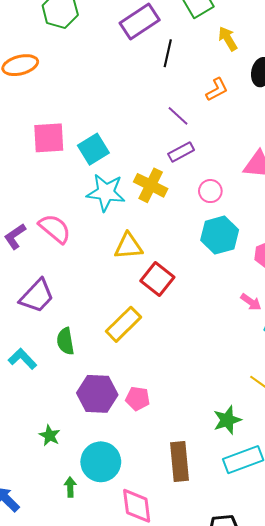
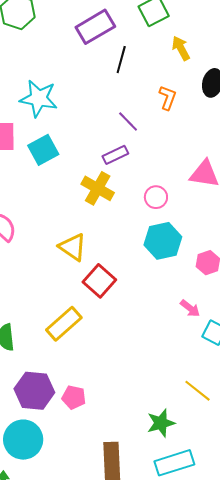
orange L-shape: (217, 90) -> (168, 98), turned -45
purple rectangle: (181, 152) -> (115, 155), moved
cyan star: (106, 192) -> (39, 98), moved
yellow triangle: (128, 246) -> (73, 247), turned 36
cyan circle: (101, 462) -> (23, 440), moved

